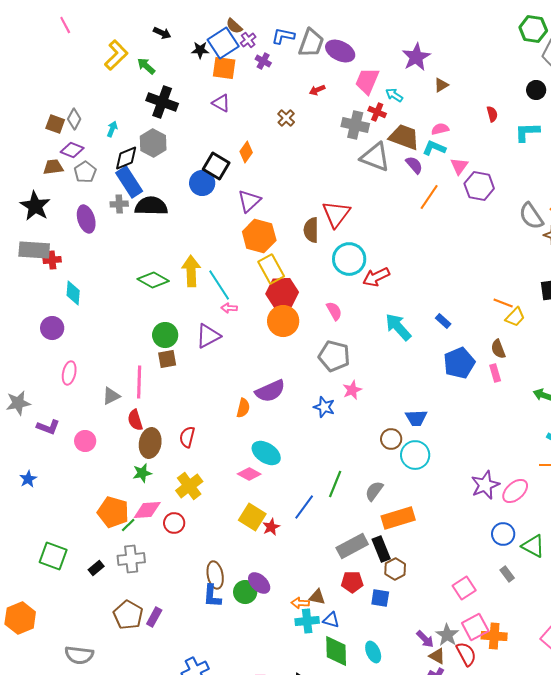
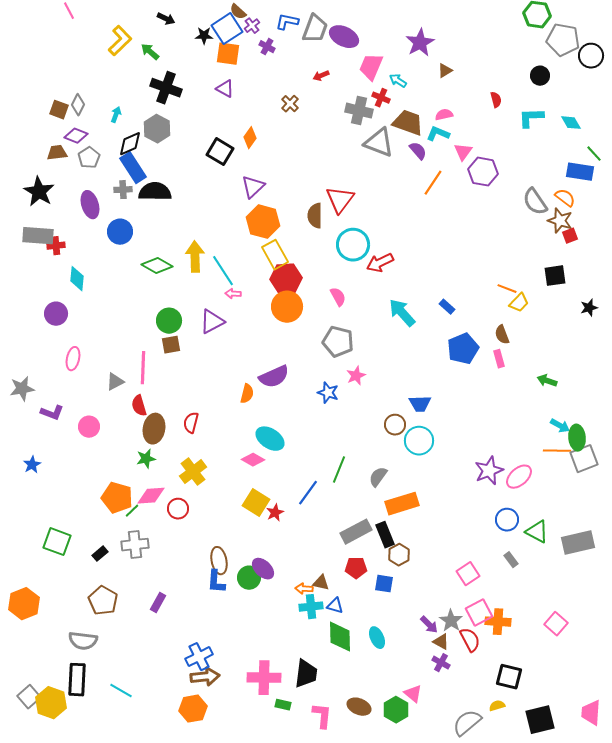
blue circle: (202, 183) -> (120, 232), moved
brown pentagon: (128, 615) -> (103, 601), moved

